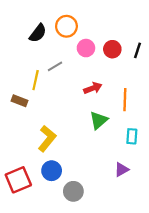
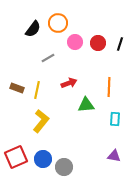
yellow line: (36, 80) -> (37, 90), moved
red arrow: (93, 88) -> (69, 83), moved
green triangle: (99, 120) -> (86, 105), turned 36
purple triangle: (122, 170) -> (114, 156), moved, turned 40
blue circle: (52, 171) -> (43, 159), moved

